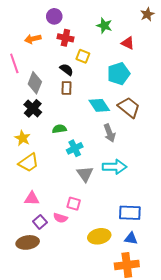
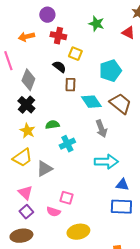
red triangle: (128, 43) -> (128, 33), moved
brown rectangle: (66, 88) -> (70, 85), moved
yellow star: (23, 138) -> (27, 131), moved
gray triangle: (85, 174) -> (44, 169), moved, turned 36
pink triangle: (32, 198) -> (25, 193), turned 42
purple square: (40, 222) -> (26, 212), moved
yellow ellipse: (99, 236) -> (78, 232), moved
blue triangle: (131, 238) -> (122, 185), moved

